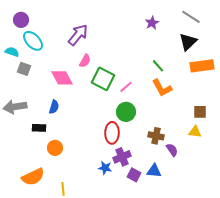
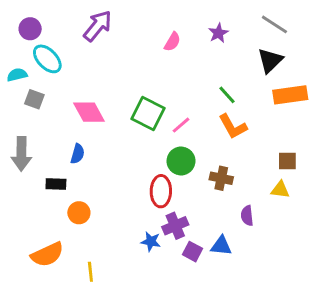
purple arrow: (78, 35) -> (98, 26), moved
cyan semicircle: (12, 52) -> (17, 75), turned -32
pink semicircle: (85, 61) -> (172, 42), moved
gray arrow: (15, 107) -> (21, 154), turned -80
brown cross: (156, 136) -> (221, 178), moved
purple semicircle: (172, 150) -> (247, 216), turned -152

